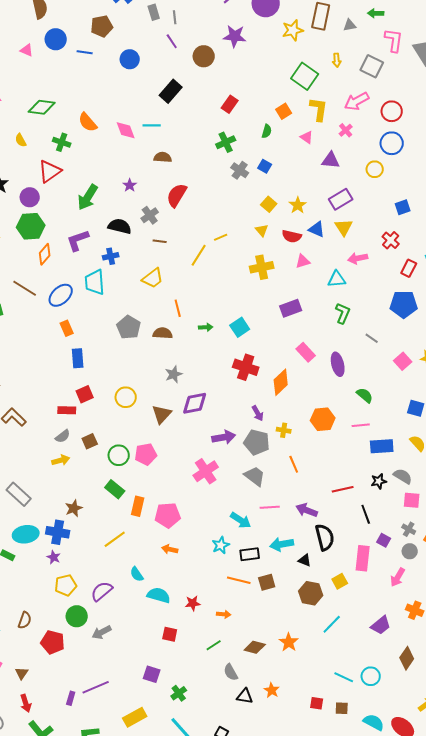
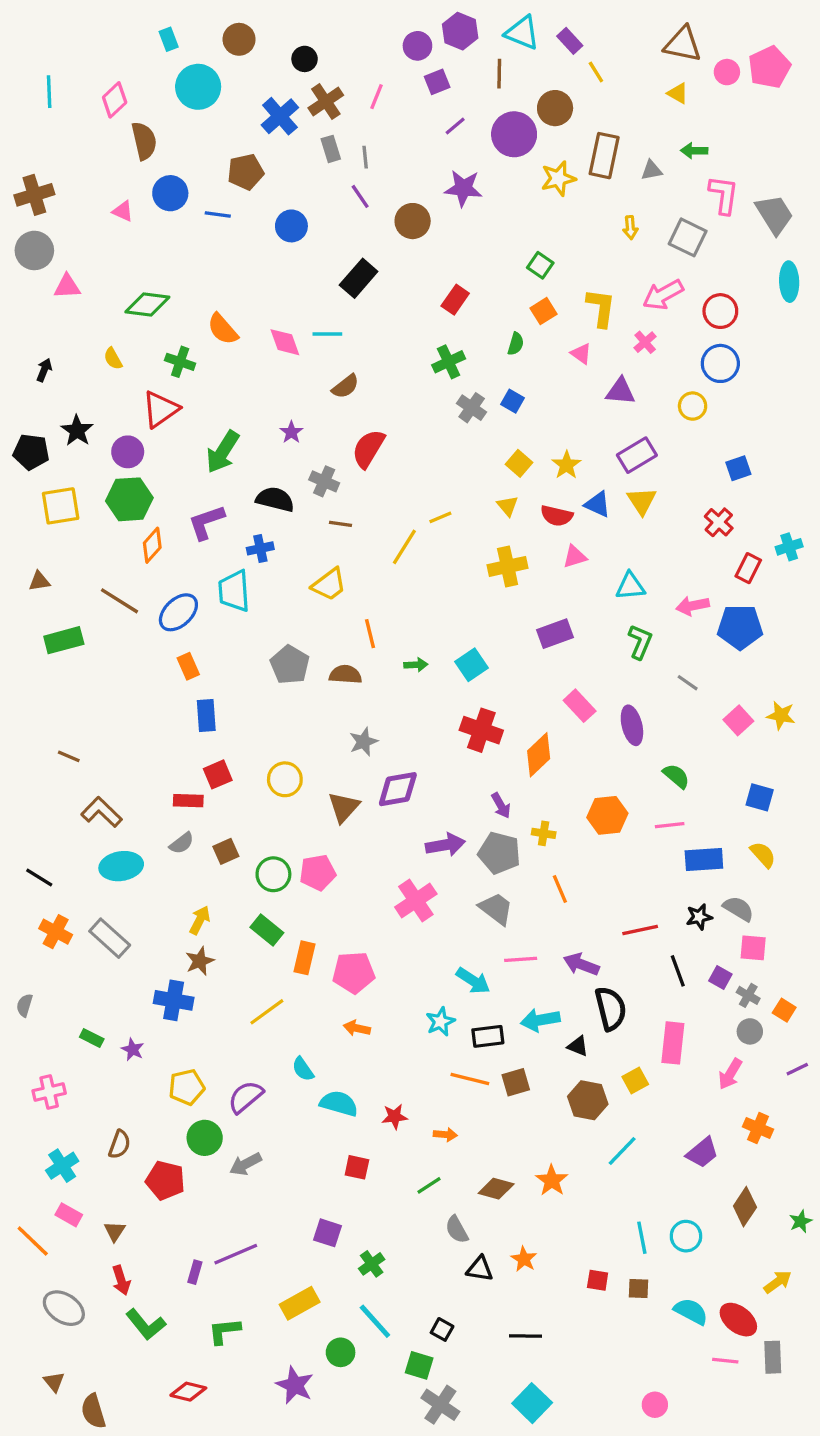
green square: (305, 76) -> (540, 265), moved, size x0.6
brown semicircle: (163, 157) -> (345, 386), turned 138
gray cross: (150, 215) -> (324, 481), turned -30
pink arrow: (358, 258) -> (693, 606), moved
yellow arrow: (61, 460) -> (200, 920), moved, turned -48
cyan ellipse: (26, 534) -> (121, 866), moved
purple square: (384, 540) -> (720, 977), moved
purple star: (54, 557) -> (133, 1049), moved
cyan line: (344, 677) -> (642, 1238), turned 54

